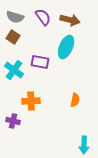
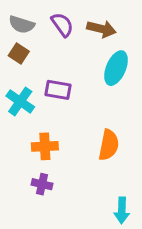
cyan ellipse: (66, 47) -> (116, 68), moved
orange semicircle: (75, 100) -> (109, 145), size x1.5
purple cross: (13, 121) -> (42, 184), moved

